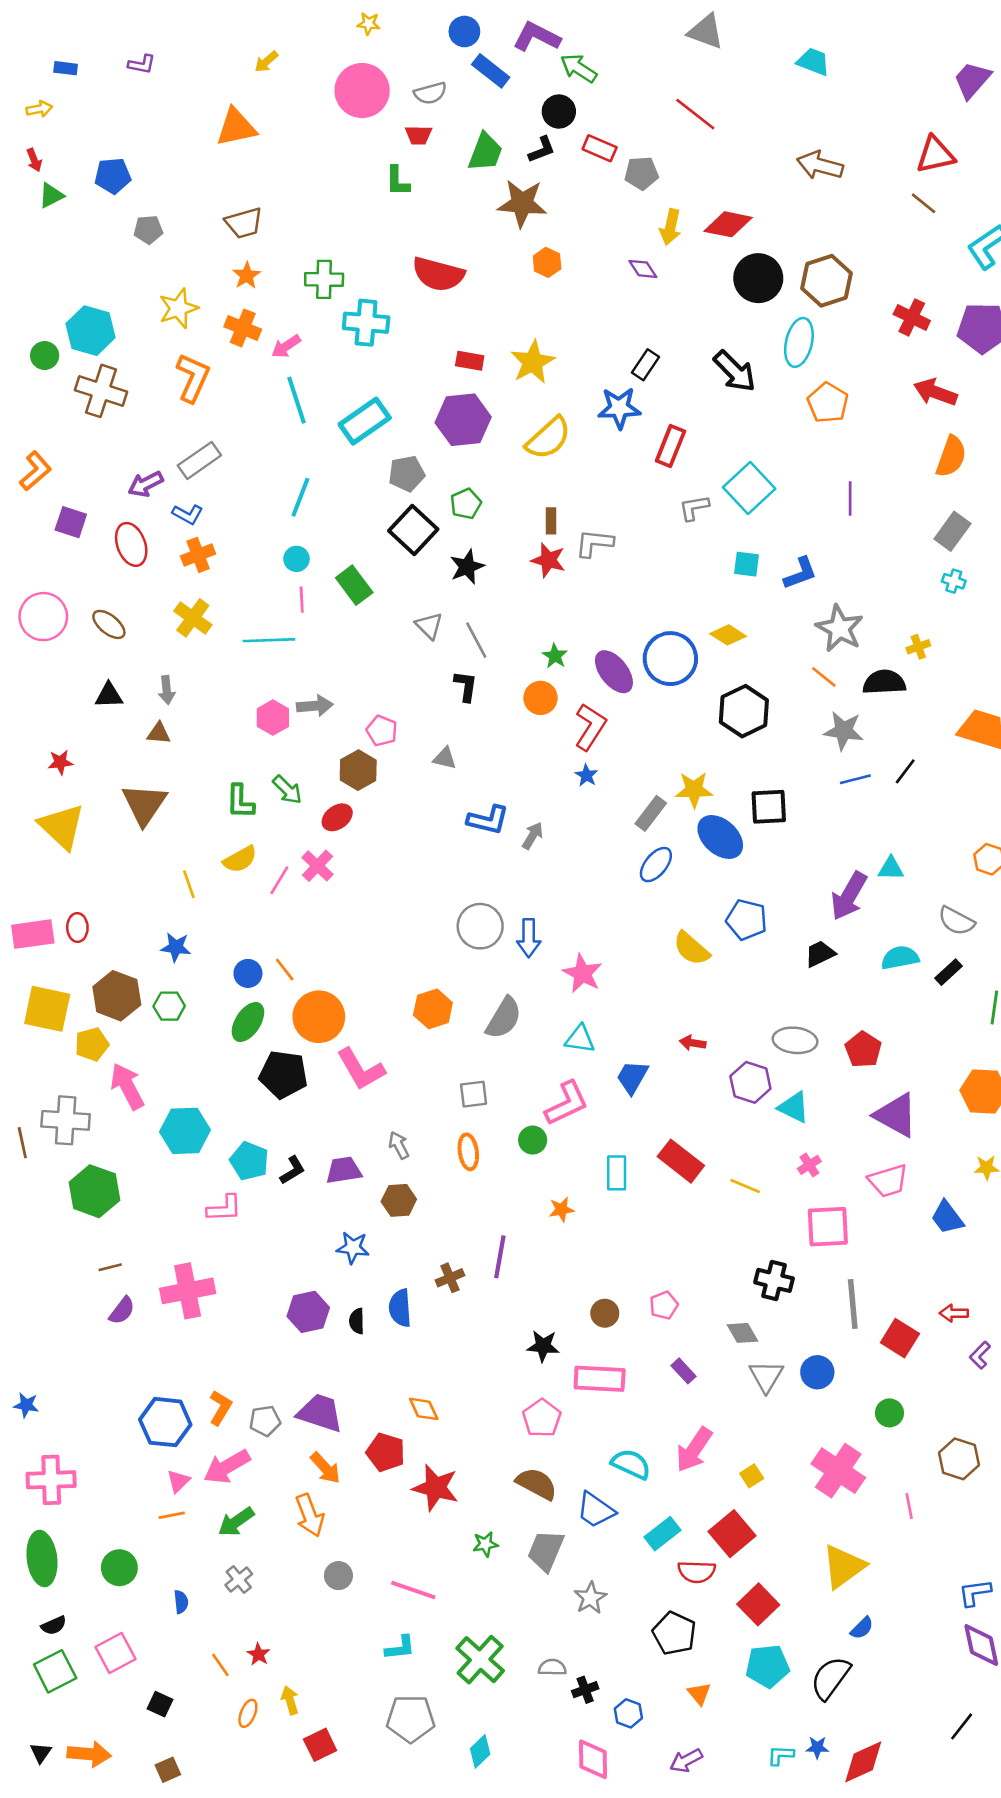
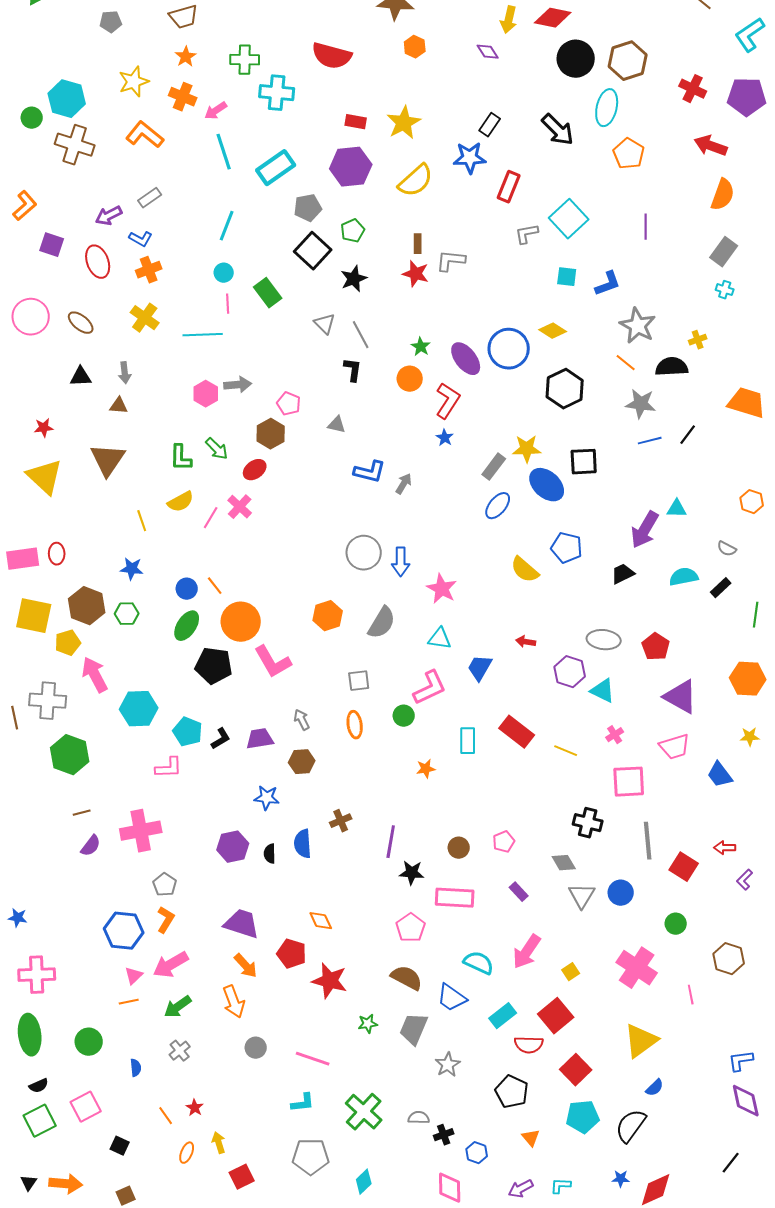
orange L-shape: (193, 378) -> (145, 135), turned -75
gray rectangle: (199, 460) -> (150, 198), size x0.7
gray semicircle: (956, 921) -> (727, 549), size x0.7
purple line: (500, 1257) -> (391, 842), moved
gray pentagon: (265, 1421) -> (165, 885), moved, turned -30
cyan L-shape: (781, 1755) -> (561, 1186), moved

